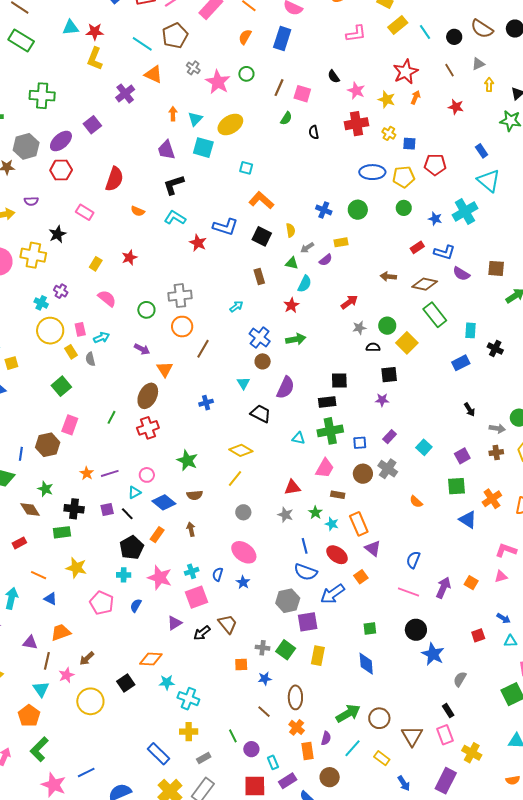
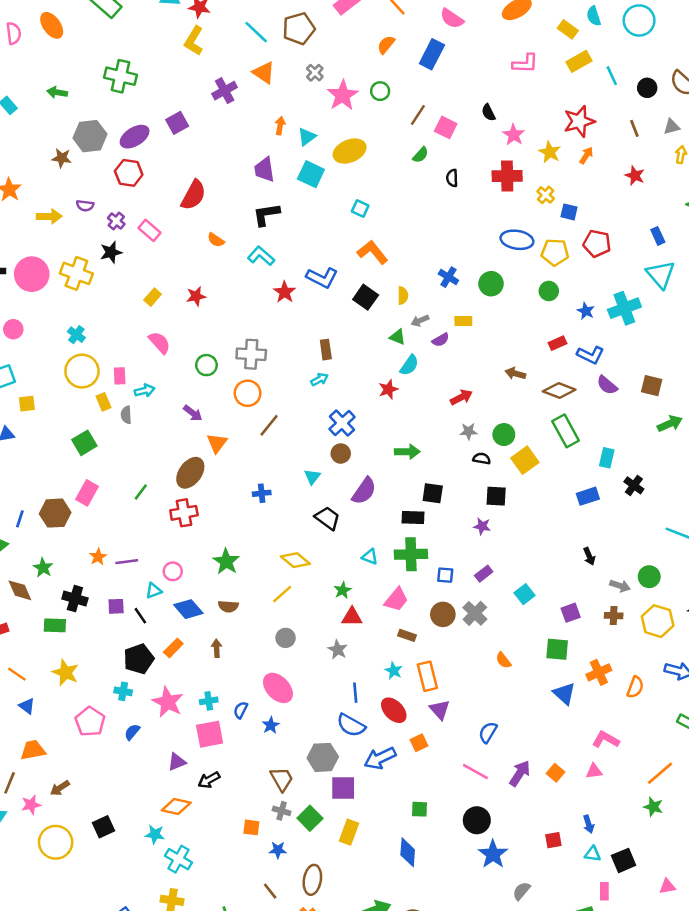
brown rectangle: (259, 277) -> (326, 350), moved
purple cross: (61, 291) -> (116, 221), moved
green arrow: (296, 339) -> (407, 452), moved
green star: (315, 513) -> (343, 590), moved
blue arrow: (504, 618) -> (589, 824), turned 32
brown trapezoid: (228, 624) -> (282, 779), moved
orange diamond: (151, 659) -> (176, 806), moved

